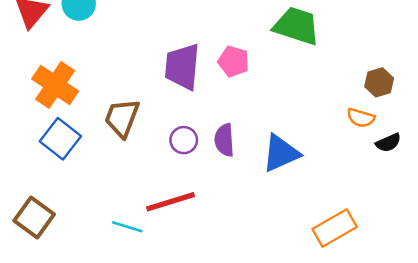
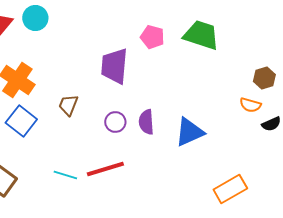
pink pentagon: (234, 61) -> (152, 37), moved
brown trapezoid: (122, 118) -> (68, 105), size x0.7
cyan line: (127, 227) -> (65, 175), moved

